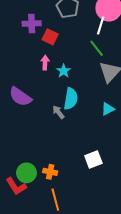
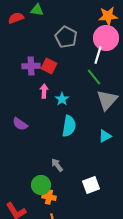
purple cross: (32, 23) -> (31, 66), moved
purple semicircle: (20, 97) -> (20, 124), size x0.7
gray arrow: (58, 112) -> (57, 165), moved
green circle: (26, 173) -> (41, 185), moved

